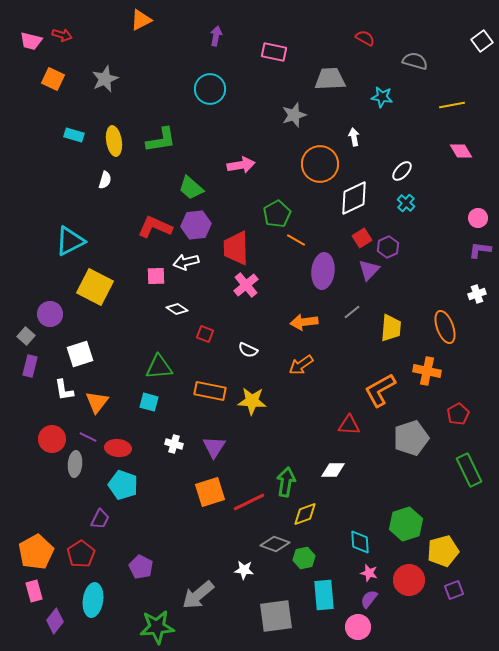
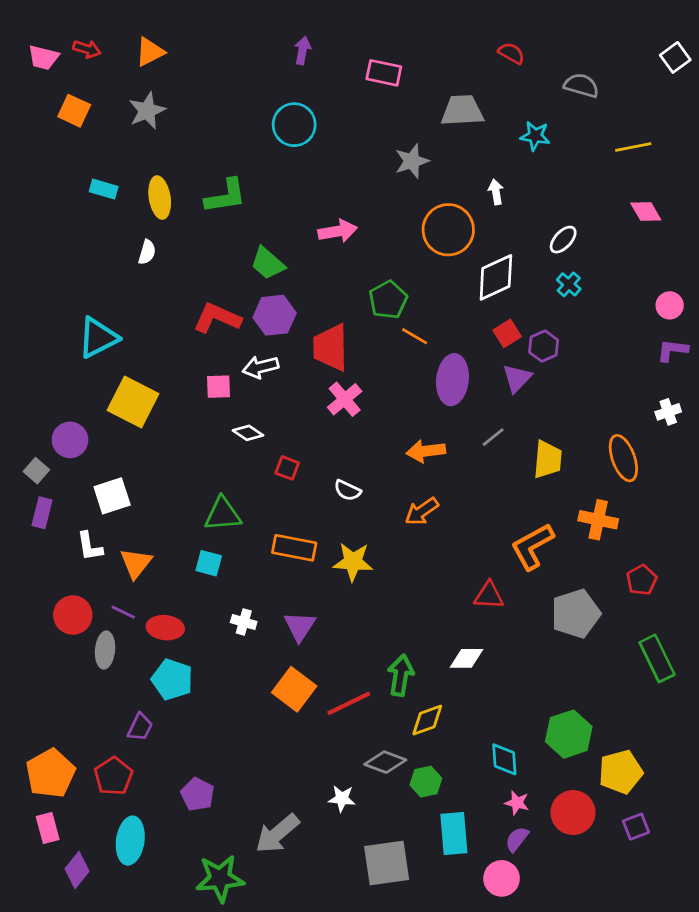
orange triangle: (141, 20) -> (150, 52), moved
orange square: (210, 492) -> (294, 689), turned -36

